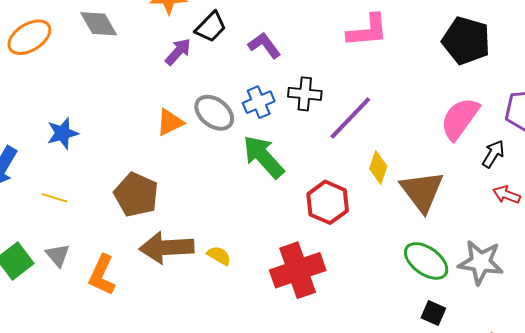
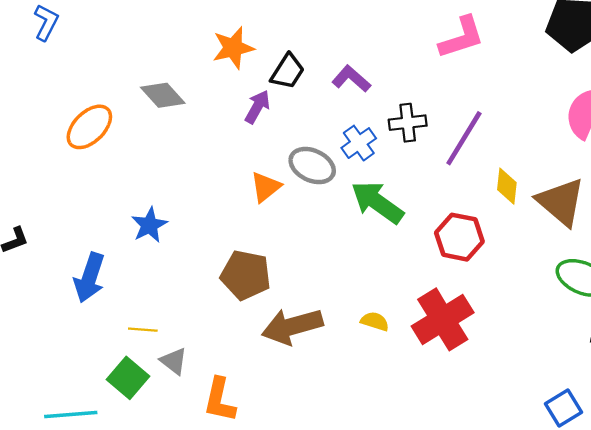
yellow line: (54, 198) -> (143, 330), moved
yellow semicircle: (219, 256) -> (375, 321), moved
orange L-shape: (102, 275) -> (220, 400), moved

